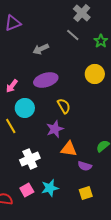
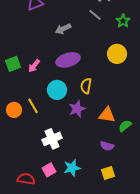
yellow semicircle: (64, 106) -> (86, 86), turned -140
cyan circle: (25, 108) -> (57, 90), moved
orange triangle: (69, 149) -> (107, 115), moved

